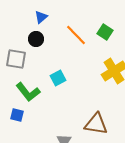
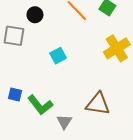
green L-shape: (28, 92) -> (40, 105), moved

